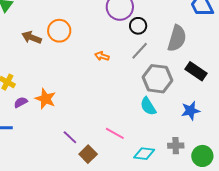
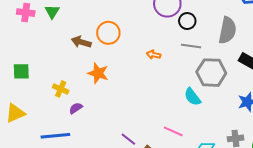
gray line: (140, 51) -> (191, 46), turned 60
orange star: (45, 99) -> (98, 73), moved
cyan semicircle: (148, 106) -> (192, 97), moved

